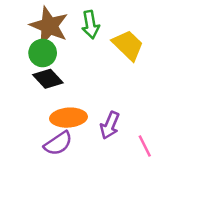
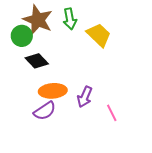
green circle: (43, 53) -> (22, 36), moved

